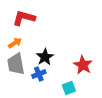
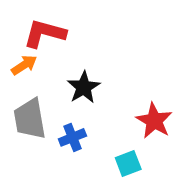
orange arrow: (15, 43) -> (24, 65), moved
black star: (45, 57) -> (84, 87), moved

